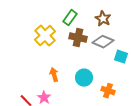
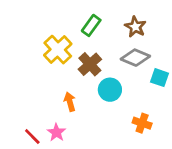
brown cross: (78, 38) -> (90, 64), moved, turned 36
cyan circle: (84, 78) -> (110, 90), moved

